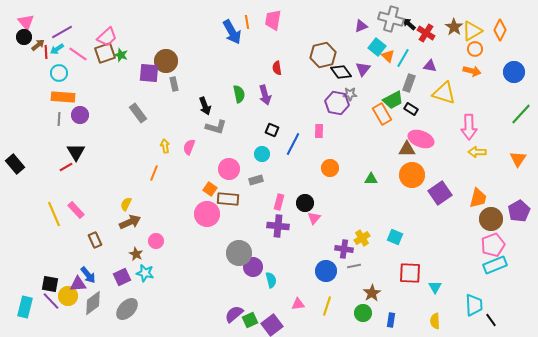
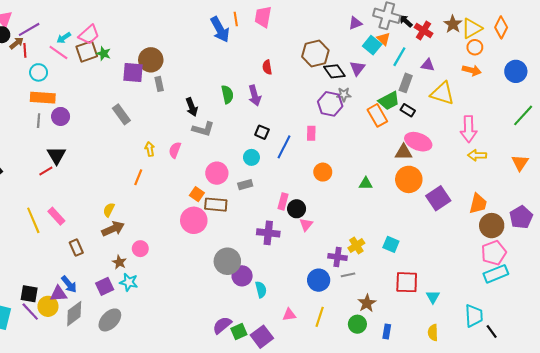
purple line: (62, 32) -> (29, 29), moved
cyan arrow: (57, 49) -> (64, 38), moved
orange triangle: (388, 56) -> (384, 39), moved
pink rectangle: (279, 202) -> (283, 201), moved

